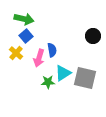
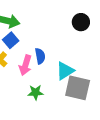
black circle: (93, 36) -> (81, 22), moved
cyan triangle: (63, 73) -> (65, 71), moved

